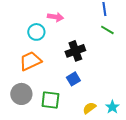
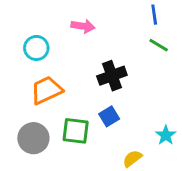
cyan circle: (36, 32) -> (36, 48), moved
green square: (50, 100) -> (76, 131), moved
cyan star: (112, 107) -> (166, 135), moved

